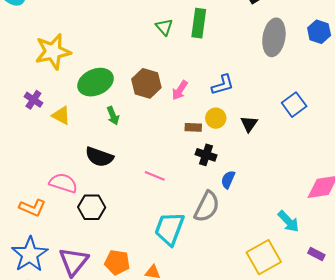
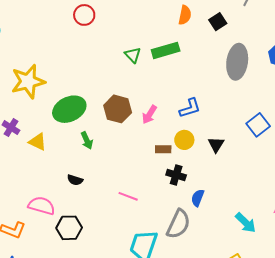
green rectangle: (199, 23) -> (166, 50), turned 68
black semicircle: (99, 157) -> (75, 180), size x0.6
cyan arrow: (288, 221) -> (246, 223), moved

